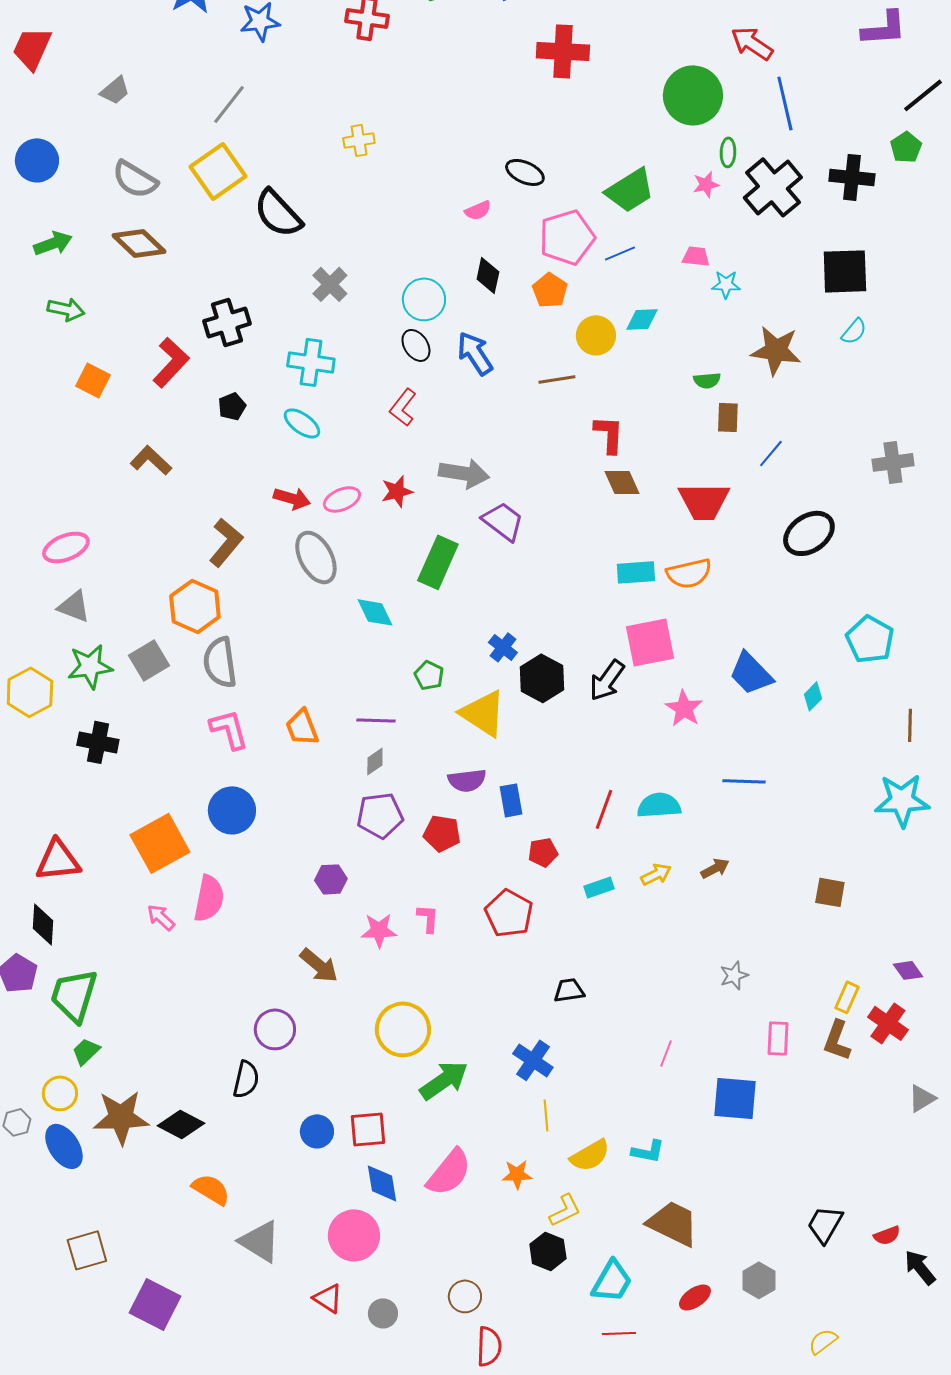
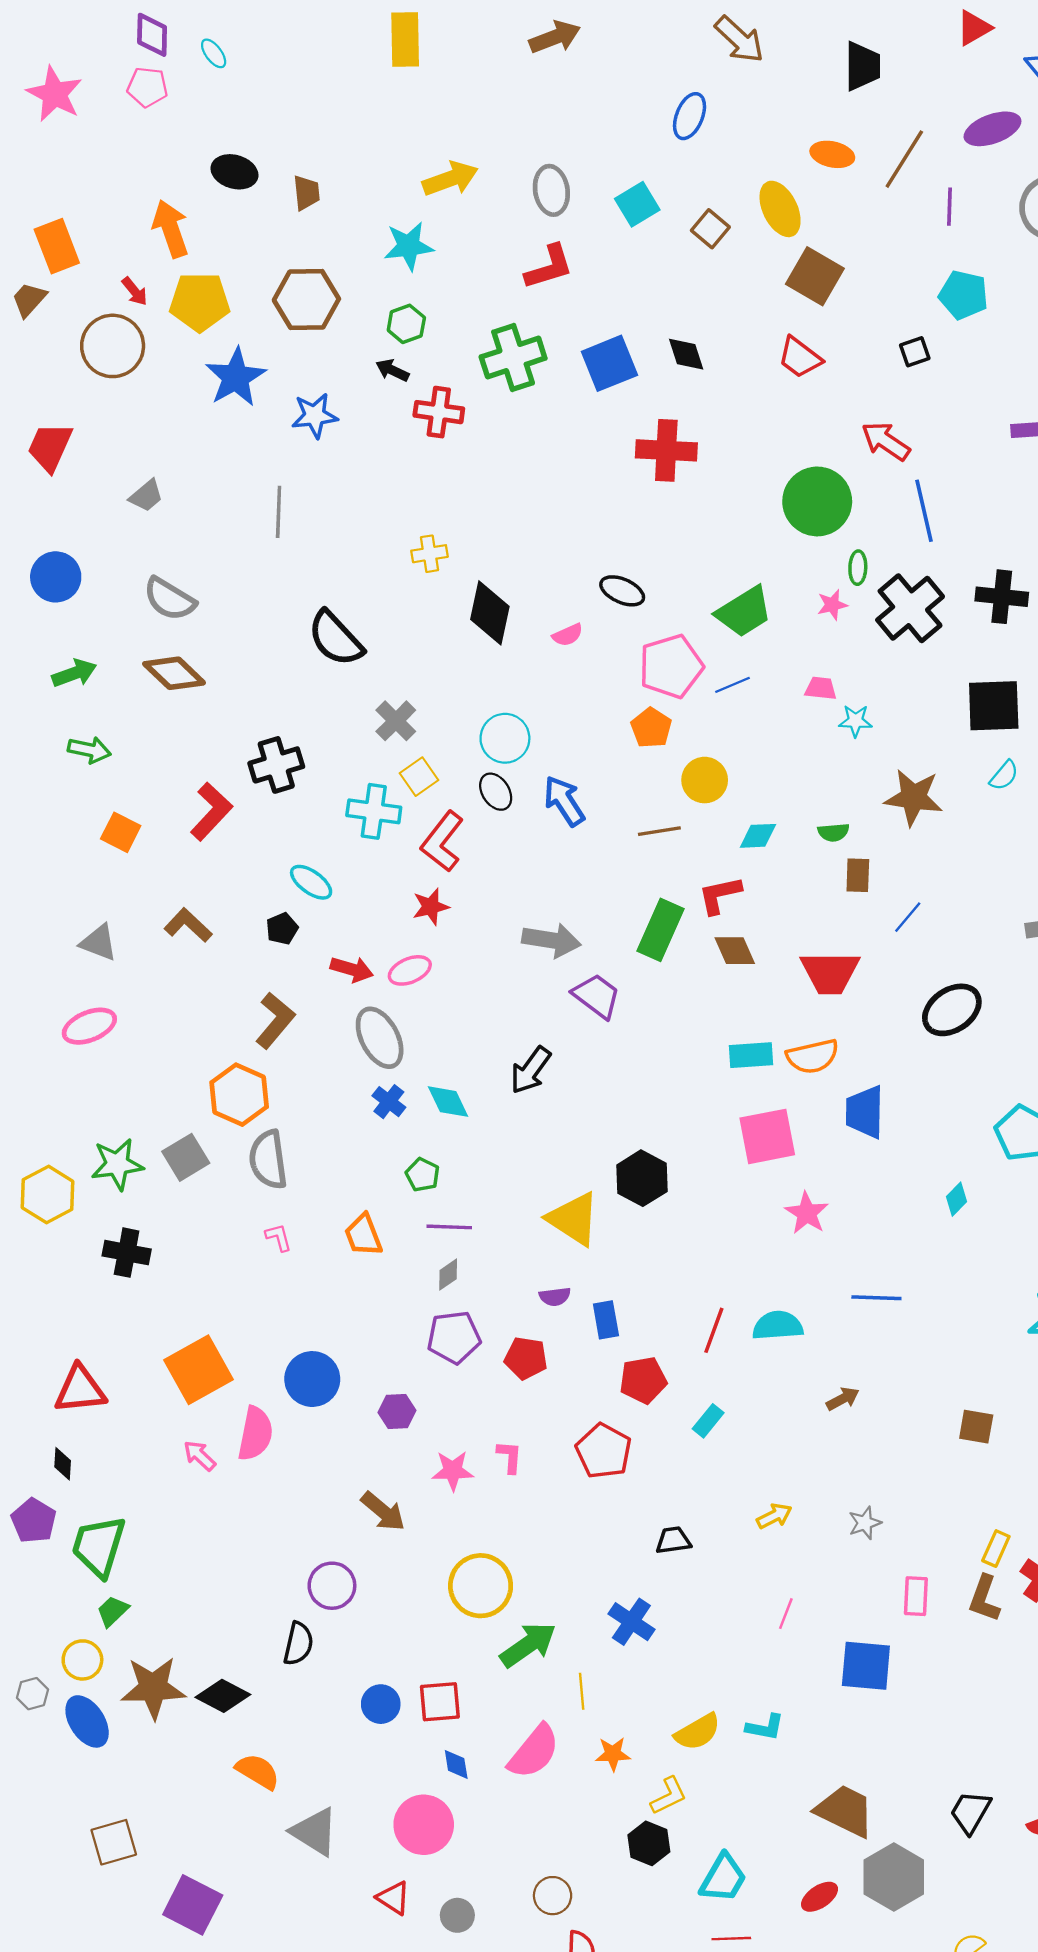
gray line: (229, 104) -> (279, 512), turned -36
yellow square: (218, 171) -> (419, 777), moved, size x0.6
black diamond: (488, 275) -> (490, 613), moved, size x1.5
cyan diamond: (642, 319) -> (758, 836), moved
black pentagon: (232, 406) -> (282, 929), moved
red L-shape: (403, 407) -> (442, 842), moved, size x1.4
cyan ellipse: (302, 423) -> (311, 882), moved
red L-shape: (609, 434) -> (720, 895), turned -105
red star: (397, 491) -> (431, 907), moved
green rectangle: (438, 562) -> (660, 930), moved
gray triangle: (74, 606) -> (99, 943), moved
blue cross: (503, 647) -> (389, 1102), moved
blue trapezoid: (751, 673) -> (865, 1112), moved, turned 45
green pentagon: (429, 675) -> (423, 1175), moved
black arrow: (607, 680) -> (530, 1070), moved
pink L-shape: (229, 729) -> (279, 1237), size x0.6
purple semicircle: (467, 780) -> (555, 1297), size x0.7
blue circle: (232, 810) -> (312, 1379), moved
red pentagon: (543, 852) -> (643, 1380), size x1.4
yellow arrow: (656, 874) -> (774, 1516), moved
cyan rectangle: (599, 887) -> (708, 1421), turned -32
black diamond: (43, 924) -> (63, 1464), size x0.7
yellow line: (546, 1115) -> (582, 1691), moved
blue diamond: (382, 1183) -> (456, 1764), size x0.7
brown trapezoid: (673, 1223) -> (845, 1811), moved
gray hexagon: (759, 1280) -> (894, 1877), size x1.6

